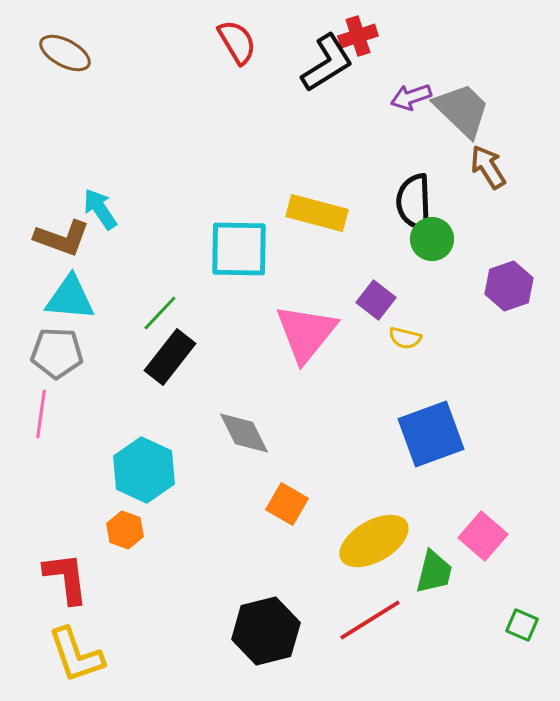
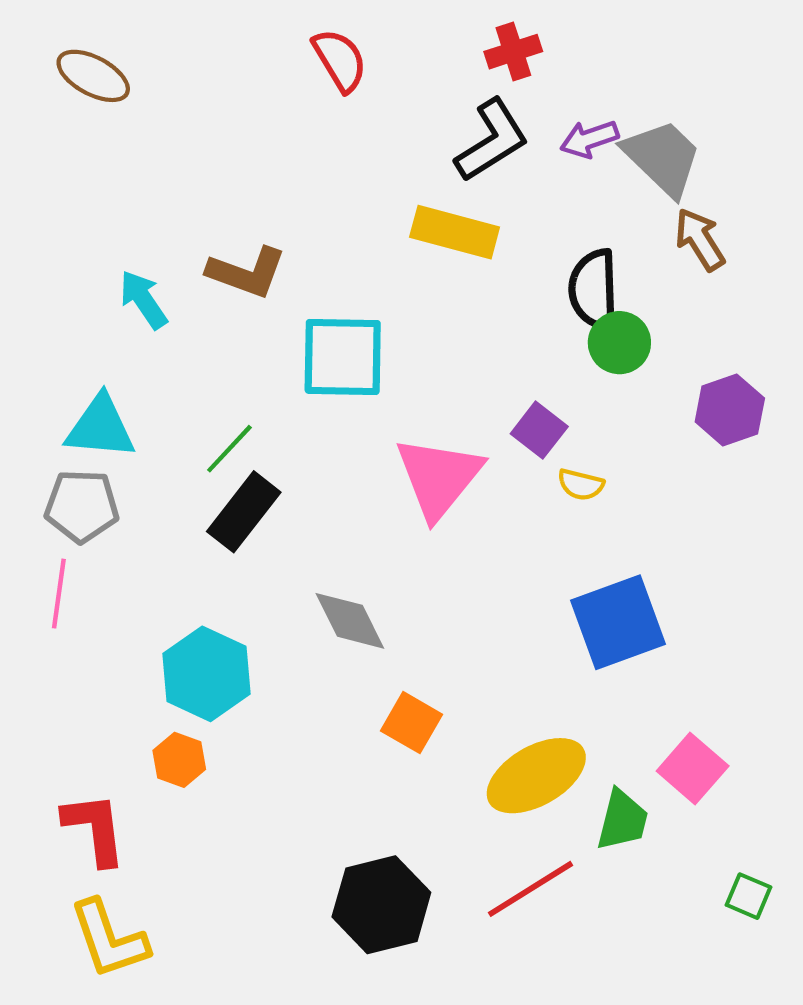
black L-shape: (327, 63) -> (492, 140), moved
yellow rectangle: (317, 213) -> (455, 232), moved
brown L-shape: (62, 238) -> (247, 272), moved

